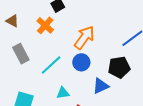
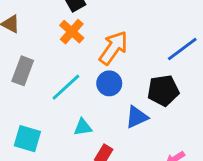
orange cross: (45, 25) -> (72, 32), moved
gray rectangle: (21, 54) -> (23, 71), turned 48

